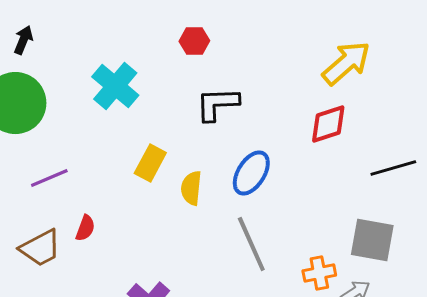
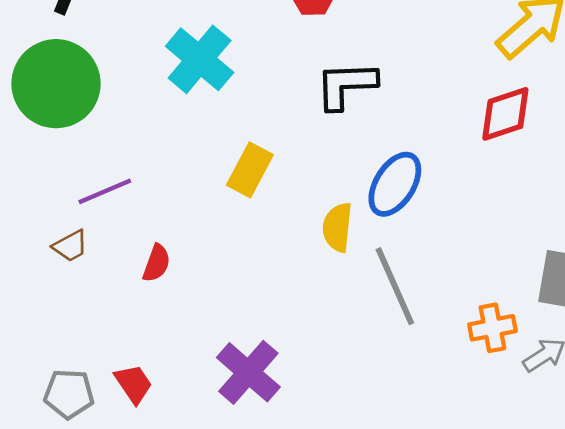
yellow semicircle: (191, 188) -> (337, 227), moved
brown trapezoid: (40, 248) -> (70, 246), moved, size x0.6

